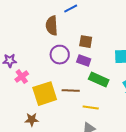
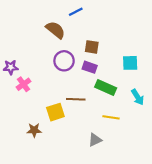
brown semicircle: (52, 26) -> (55, 30), turned 132
yellow square: (45, 94) -> (55, 112), moved, size x0.7
yellow line: (91, 108) -> (111, 117), moved

